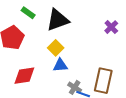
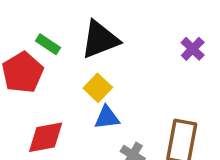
green rectangle: (28, 13) -> (48, 44), moved

